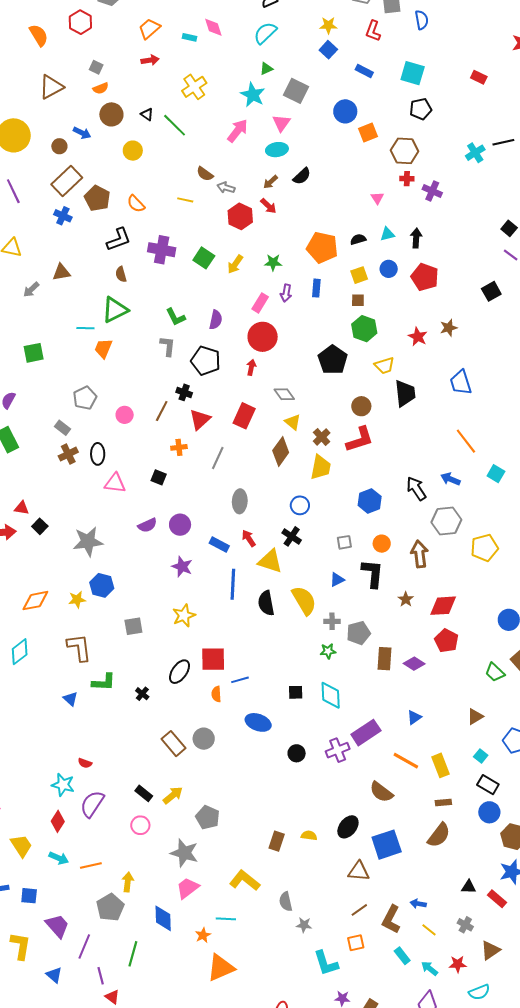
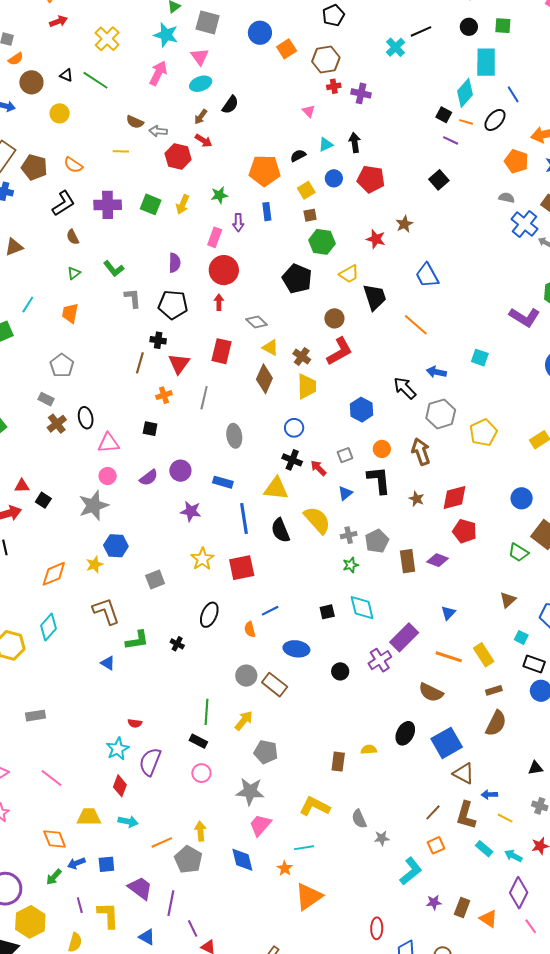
green triangle: (115, 310) -> (74, 273), size x0.5
green L-shape: (176, 317) -> (114, 269), moved
cyan line: (85, 328) -> (28, 305), moved, turned -48
pink circle: (125, 415) -> (108, 476), moved
orange line: (466, 441) -> (416, 325), moved
red arrow: (249, 538) -> (318, 468), moved
red square: (213, 659) -> (242, 568), moved
brown rectangle: (173, 744) -> (275, 685), moved
cyan star: (63, 785) -> (118, 749), turned -30
yellow arrow: (173, 795) -> (244, 721), moved
yellow trapezoid: (21, 846) -> (89, 817), turned -45
orange line: (91, 866) -> (162, 842), moved
brown triangle: (359, 871) -> (464, 773), moved, turned 35
green line: (133, 954) -> (206, 712), moved
cyan L-shape: (326, 963) -> (411, 871), turned -100

